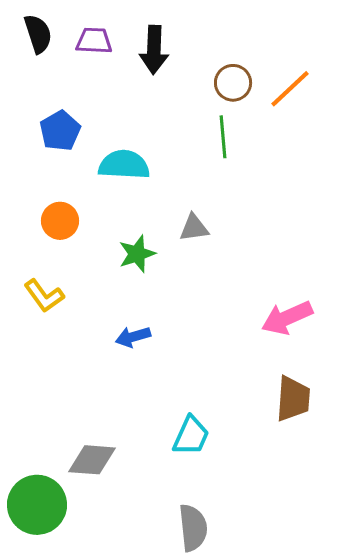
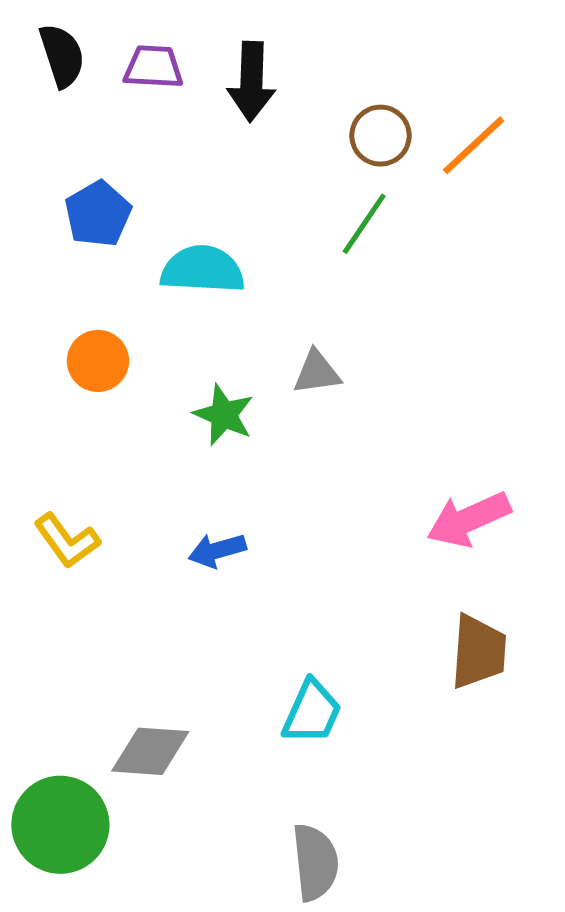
green line: (223, 137) -> (364, 224), turned 39
green star: (137, 254) -> (224, 415), turned -30
yellow L-shape: (44, 296) -> (67, 541), moved

